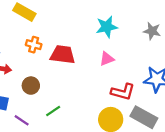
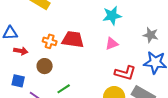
gray star: (152, 31) -> (151, 35), moved
orange cross: (34, 45) -> (50, 41), moved

